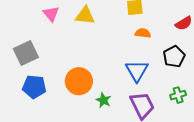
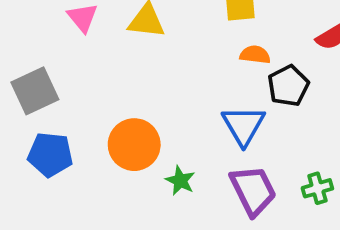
black pentagon: (174, 57) -> (288, 86), moved
green cross: (178, 95) -> (317, 188), moved

